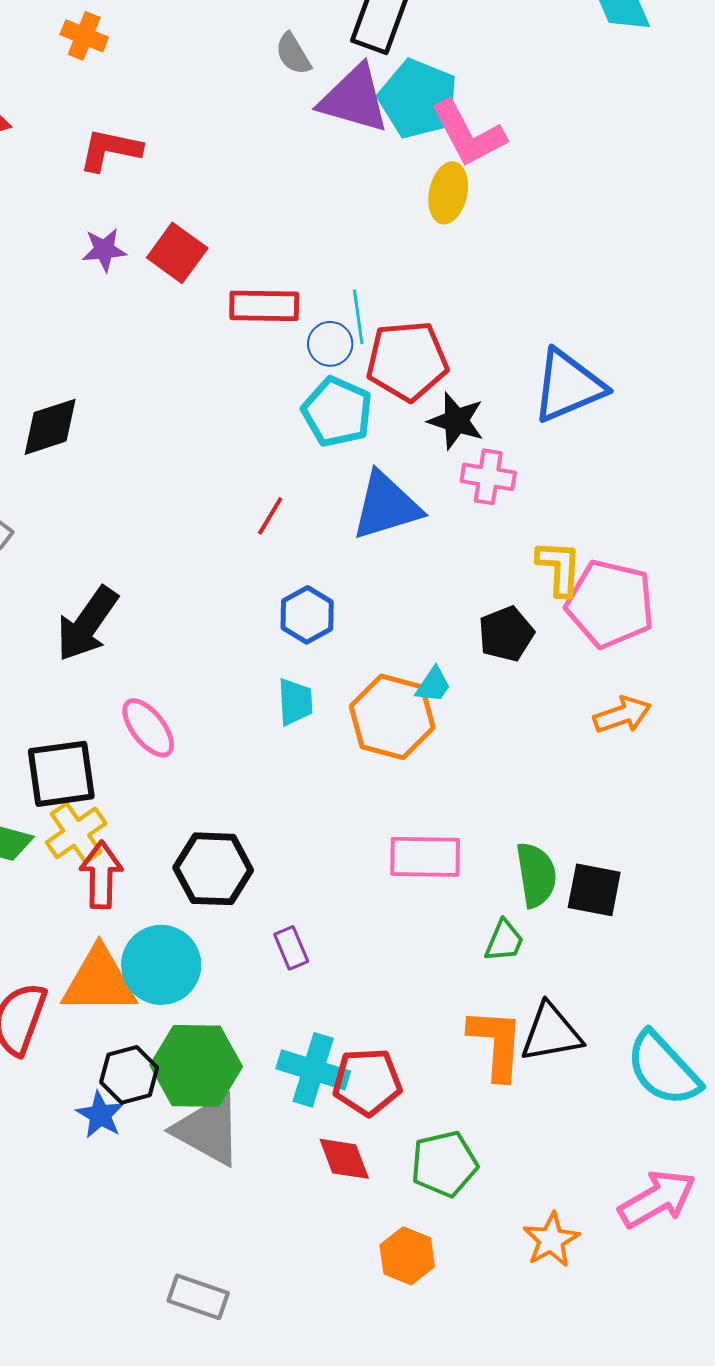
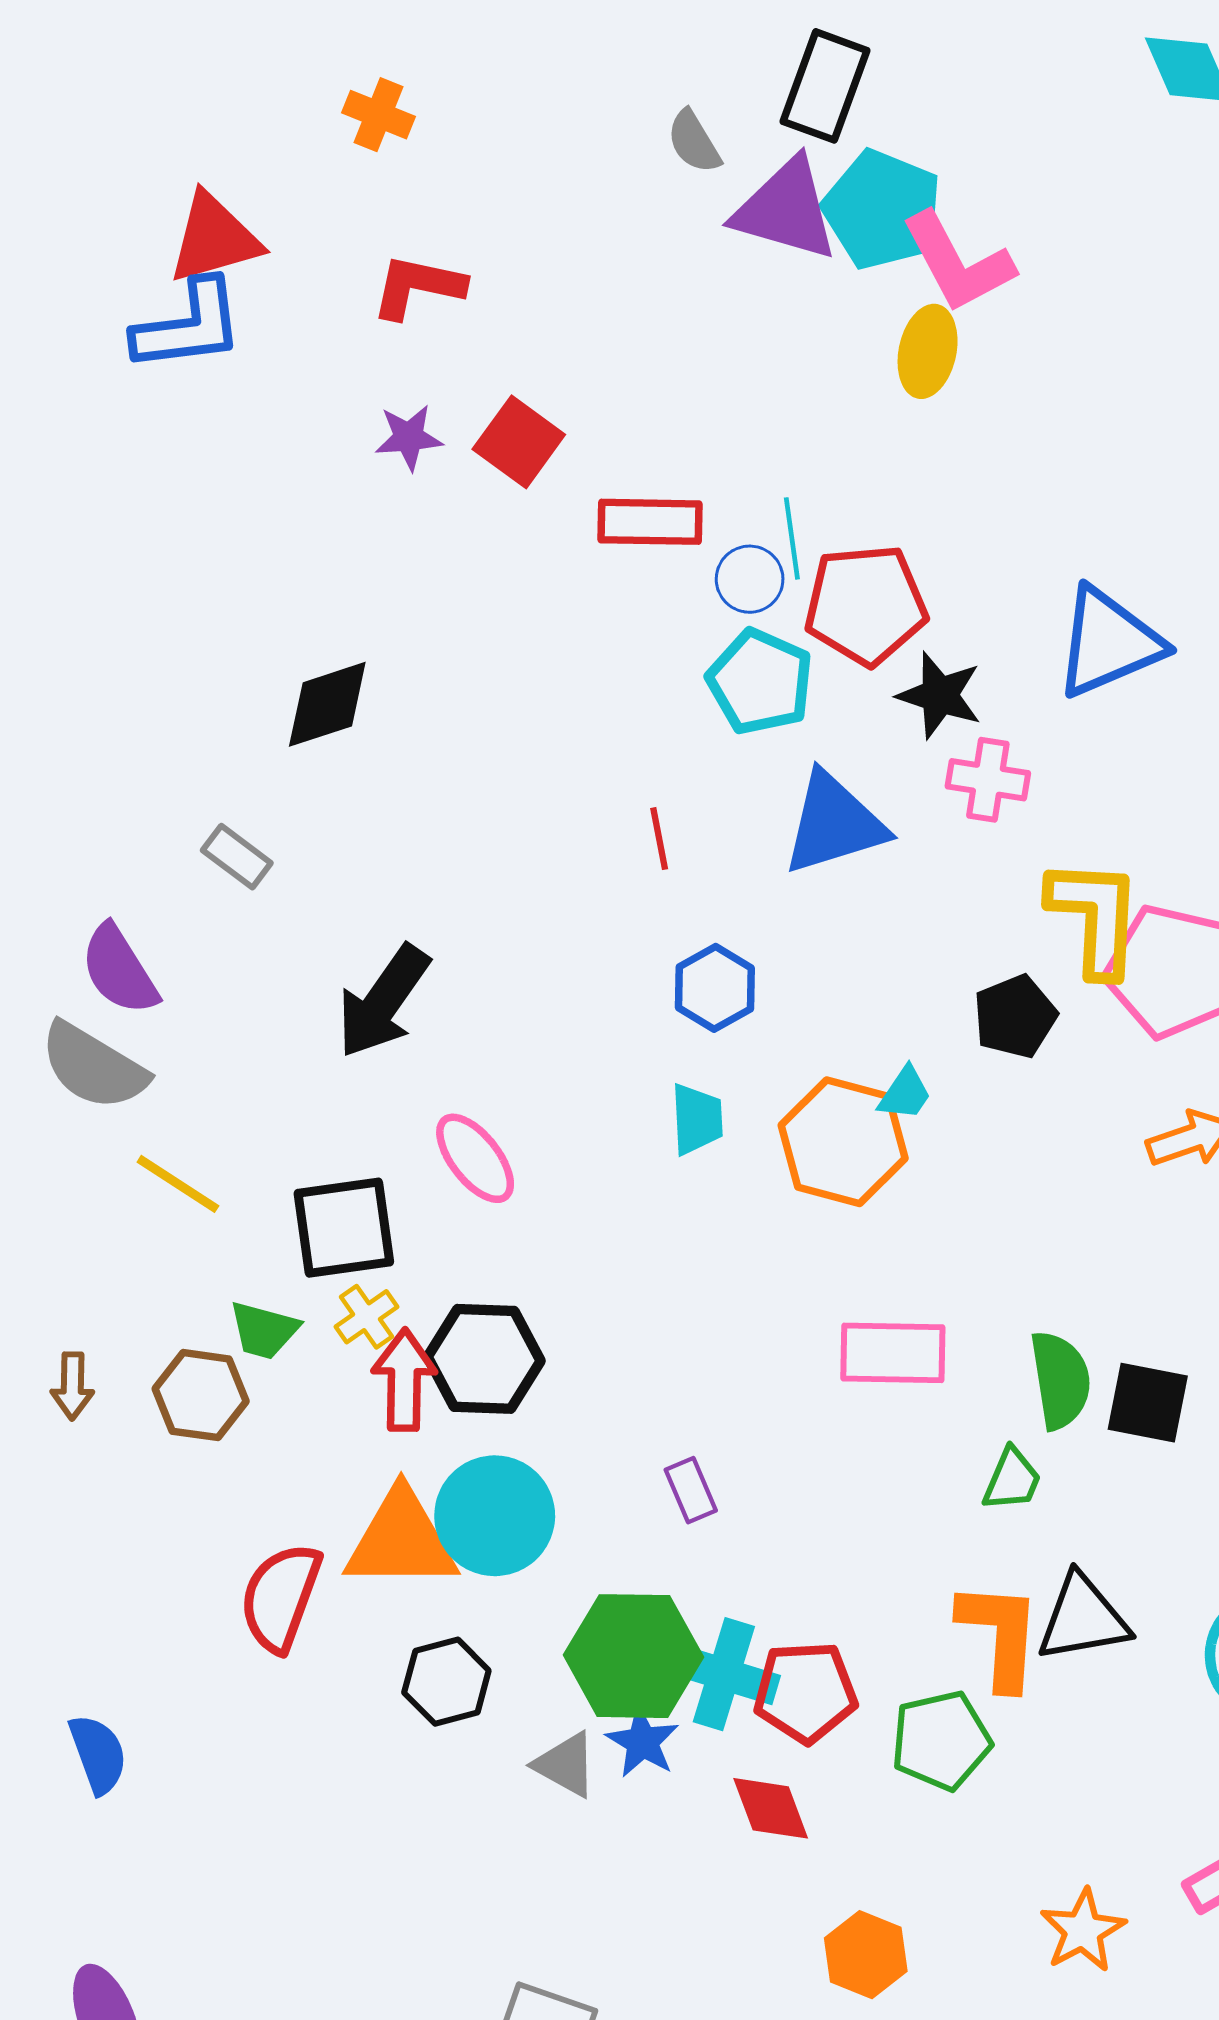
red line: (270, 516) -> (659, 839), turned -42
yellow L-shape: (559, 568) -> (1095, 917), size x1.4
yellow cross: (76, 833) -> (366, 1317), size x0.7
black hexagon: (213, 869) -> (484, 1359), moved
green hexagon: (196, 1066) -> (633, 1656), moved
blue star: (100, 1115) -> (642, 1742), moved
gray triangle: (208, 1130) -> (566, 1765), size x0.6
green pentagon: (444, 1164) -> (941, 1740), moved

